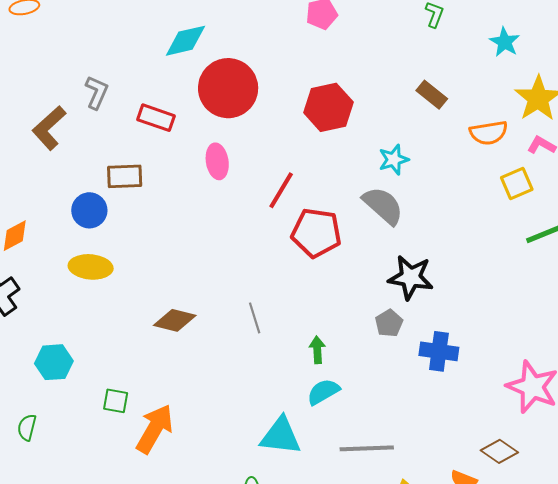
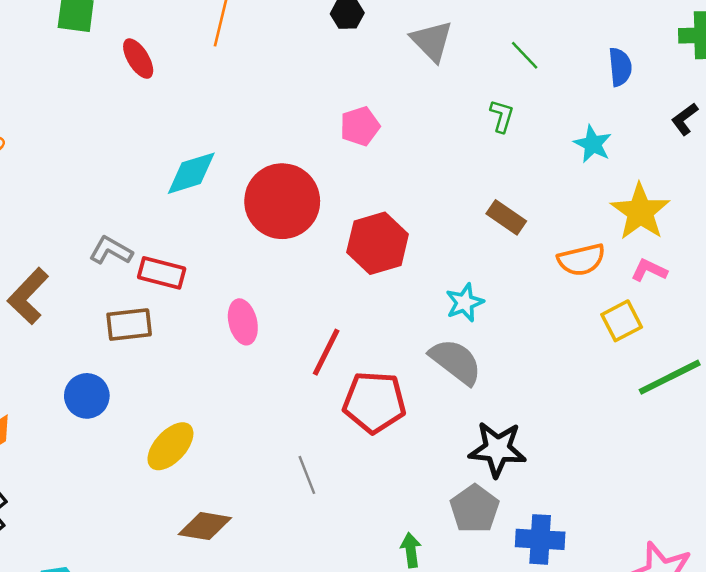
red circle: (228, 88) -> (282, 201), moved
gray L-shape: (97, 92) -> (111, 251), moved, turned -80
brown rectangle: (125, 176) -> (129, 325), moved
yellow ellipse: (91, 267) -> (170, 446), moved, turned -48
gray line: (255, 318) -> (307, 475), moved
gray pentagon: (389, 323) -> (475, 509), size x1.4
green arrow: (317, 350) -> (411, 550), moved

